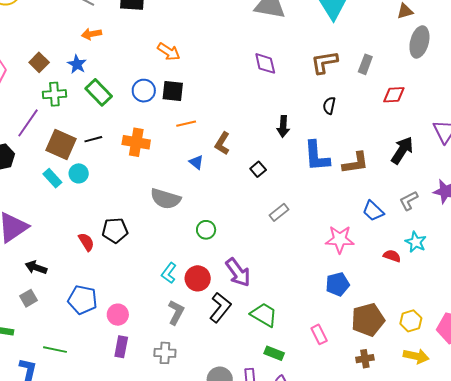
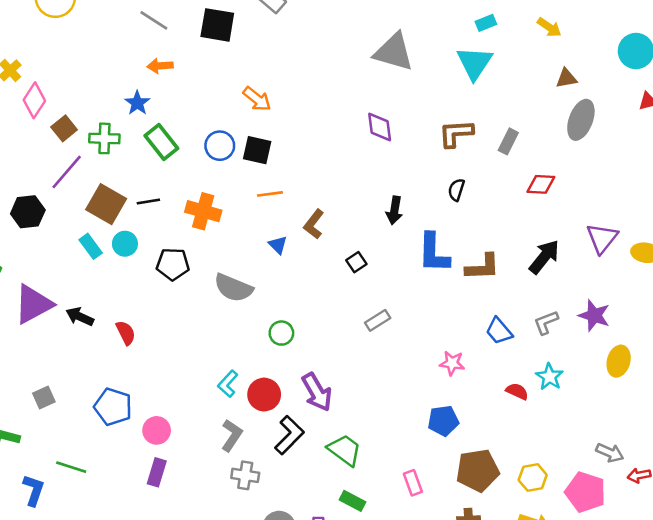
brown square: (39, 62) -> (64, 128), moved
black pentagon: (115, 230) -> (173, 264), moved
pink star: (340, 239) -> (452, 363), size x0.7
black arrow: (36, 268) -> (80, 317), moved
gray cross: (165, 353) -> (245, 475), moved

